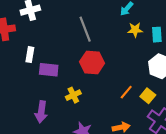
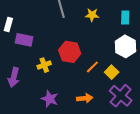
yellow star: (135, 30) -> (92, 15), moved
red hexagon: (92, 63) -> (70, 52), moved

